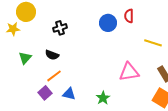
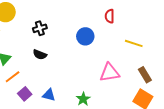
blue circle: (108, 23) -> (85, 36), moved
black semicircle: (52, 55) -> (40, 55), moved
orange line: (54, 76) -> (13, 77), moved

